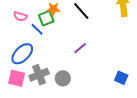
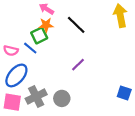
pink semicircle: (20, 16) -> (11, 51), moved

